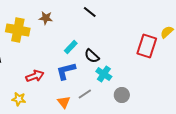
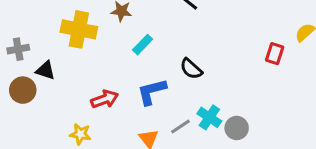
red rectangle: (147, 46) -> (275, 54), size x0.6
cyan rectangle: (71, 47) -> (143, 45), moved
cyan cross: (104, 74) -> (209, 117), moved

